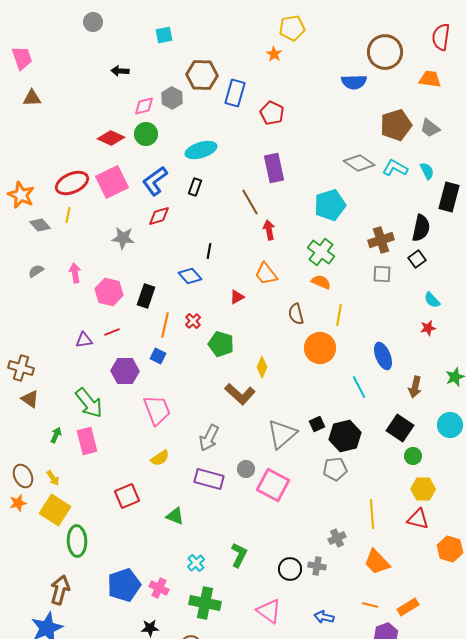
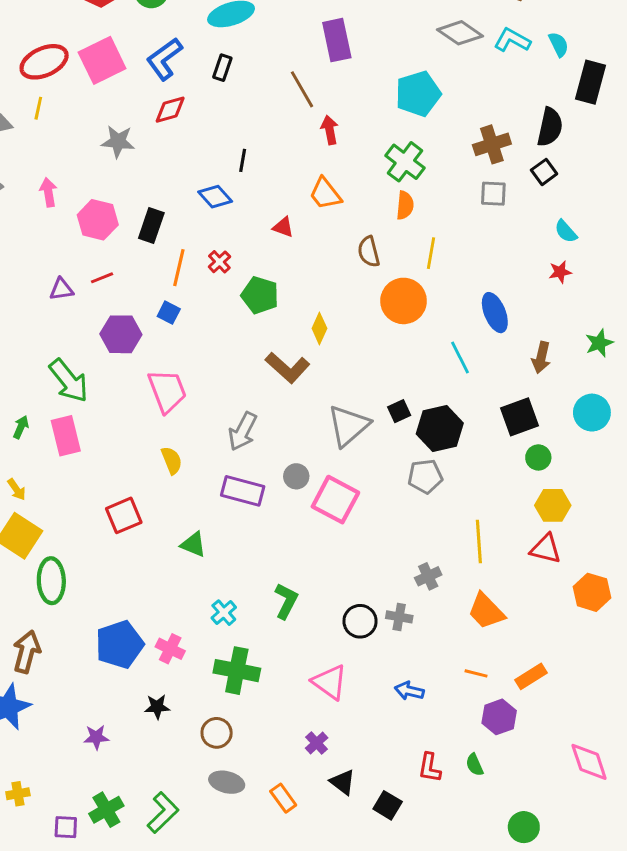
orange semicircle: (321, 282) -> (405, 205), turned 72
red triangle: (237, 297) -> (283, 227), turned 49
black square: (400, 428) -> (519, 417), turned 36
yellow semicircle: (160, 458) -> (172, 460), turned -78

